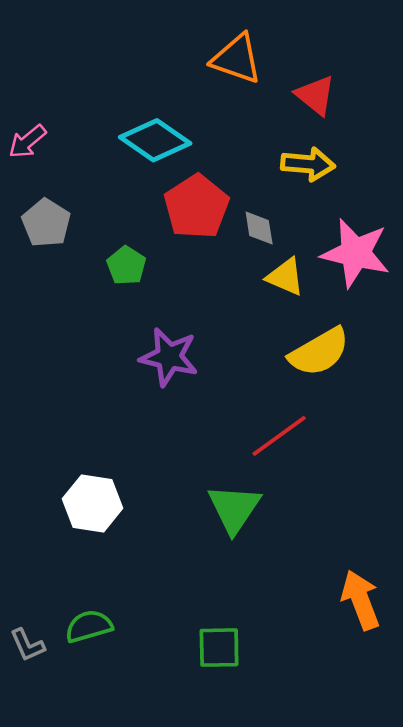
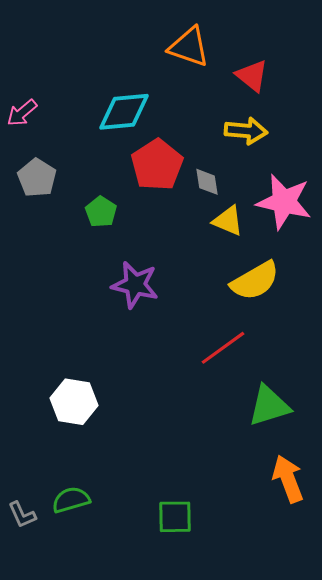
cyan diamond: (155, 140) -> (124, 112), turned -40
green triangle: (234, 509) -> (269, 406), moved, turned 39

